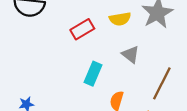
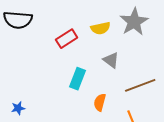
brown line: (162, 83) -> (140, 85), turned 44

